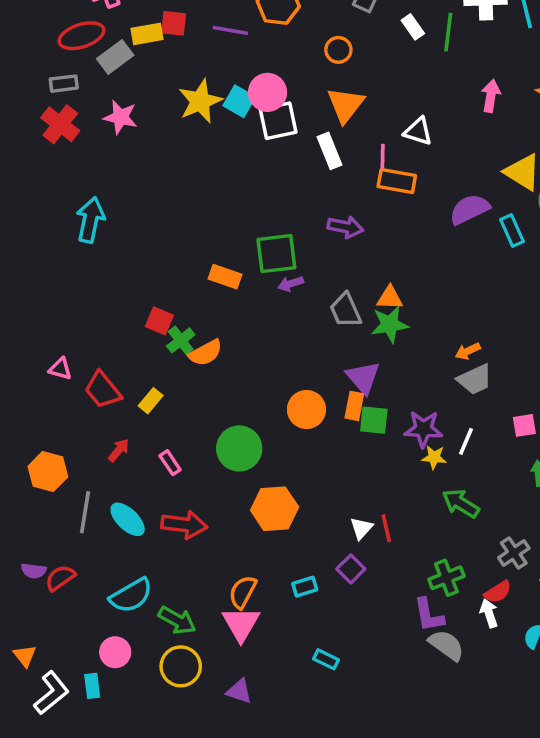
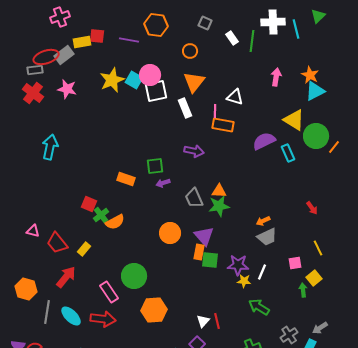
red ellipse: (82, 36) -> (46, 57), moved
green square: (276, 254) -> (155, 166), size x0.7
orange circle: (306, 409) -> (170, 233), moved
red arrow: (119, 450) -> (66, 277), size x1.6
pink rectangle: (170, 463) -> (109, 292), moved, size x1.5

